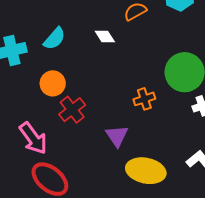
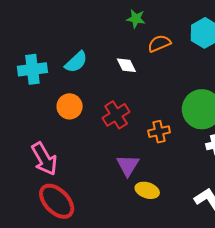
red cross: (72, 110) -> (116, 115), moved
yellow ellipse: (146, 171) -> (147, 190), moved, size x0.6

